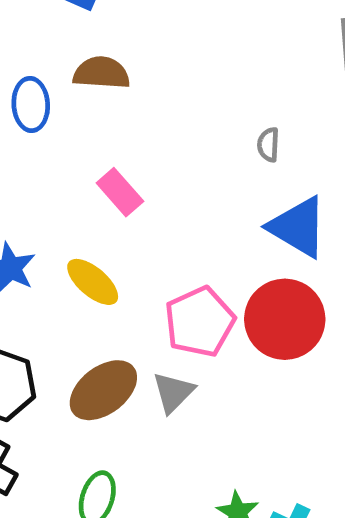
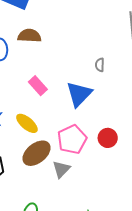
blue triangle: (298, 227) -> (79, 94), moved, turned 44
red circle: (285, 319) -> (108, 138), size x0.6
brown ellipse: (103, 390) -> (37, 153), moved

